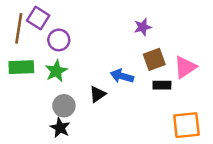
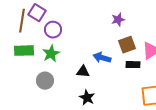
black triangle: (97, 94) -> (83, 72), turned 40
gray circle: (64, 106) -> (45, 81), moved
black star: (60, 128) -> (87, 98), moved

